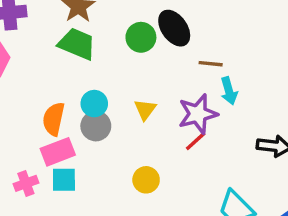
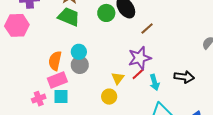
brown line: (211, 64) -> (147, 29), turned -48
cyan arrow: (229, 91) -> (155, 82), moved
yellow triangle: (145, 110) -> (118, 78), moved

